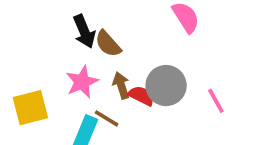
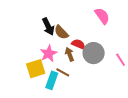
red semicircle: (141, 96) -> (78, 44), moved
yellow square: (30, 108) -> (36, 69), moved

